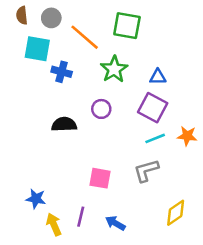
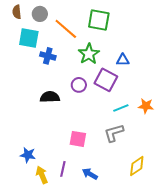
purple square: (153, 108) -> (106, 80), moved

